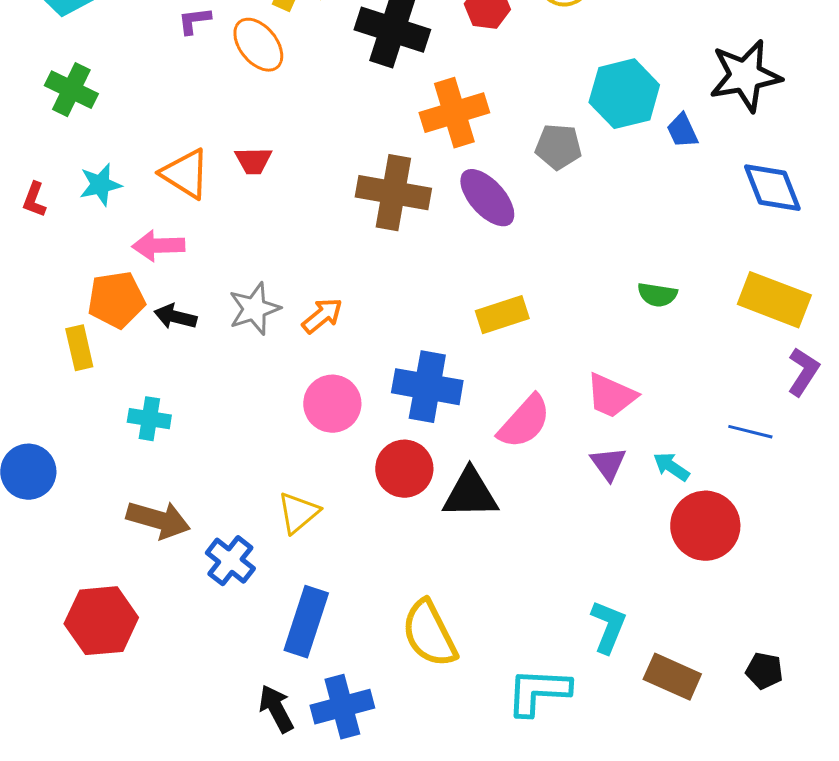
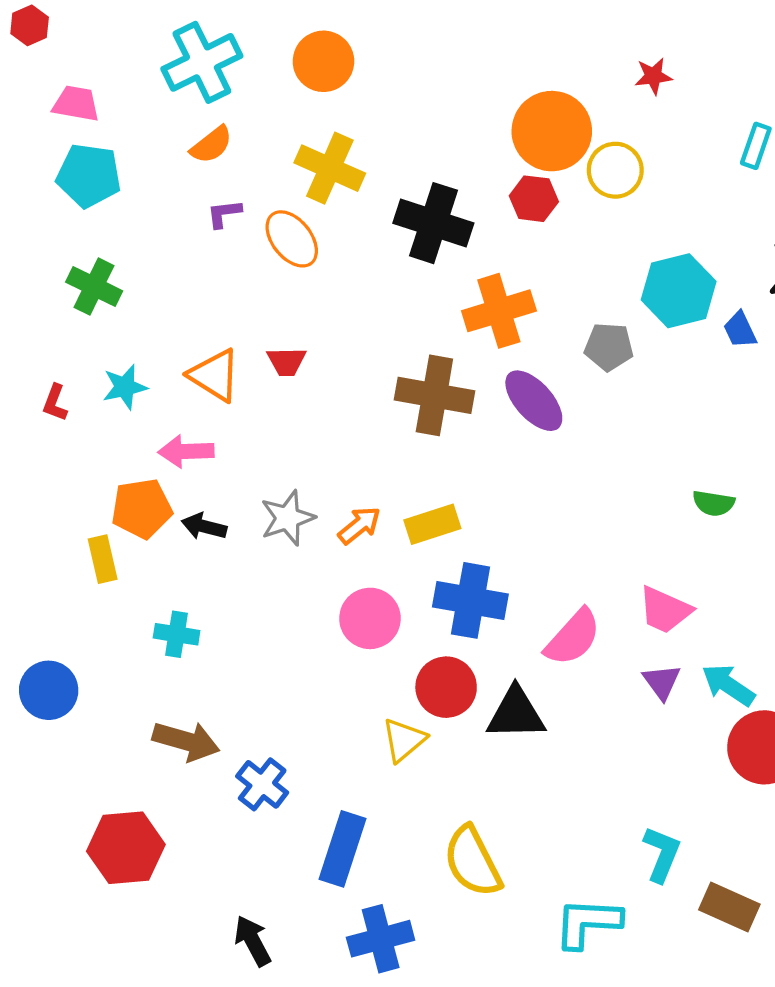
yellow rectangle: (502, 315) -> (432, 524), moved
cyan arrow: (671, 467) -> (728, 685), size x1.4
yellow triangle: (298, 513) -> (404, 740), moved
black arrow: (276, 709) -> (253, 941), moved

